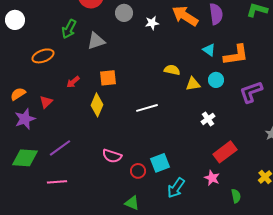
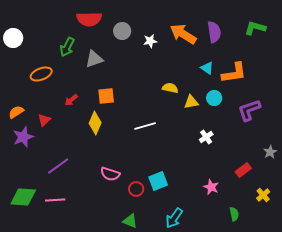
red rectangle: (225, 152) -> (243, 170), moved, size x0.7
green diamond: (25, 158) -> (23, 197), moved
pink star: (212, 178) -> (211, 187), moved
cyan arrow: (176, 188) -> (174, 218), moved

